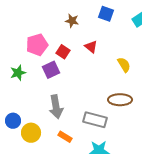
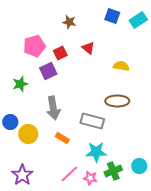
blue square: (106, 14) -> (112, 16), moved
red square: (63, 52) -> (60, 53), turned 32
yellow semicircle: (124, 65) -> (121, 66), turned -49
green star: (18, 73) -> (20, 84), moved

